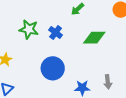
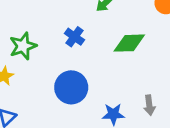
green star: (29, 29) -> (23, 46), moved, turned -30

